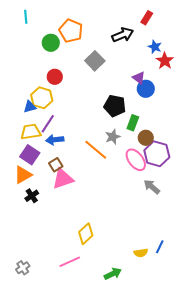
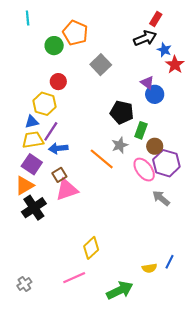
black arrow: (123, 35) -> (145, 38), moved
blue triangle: (30, 107) -> (32, 122), moved
black cross: (32, 196) -> (34, 208), size x1.6
green arrow: (113, 274) -> (120, 290), size x1.4

